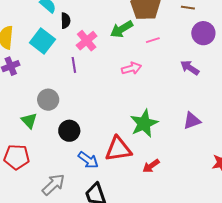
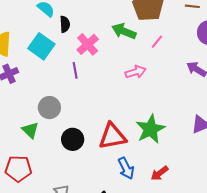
green arrow: (122, 29) -> (124, 31), turned 55
pink line: (153, 40) -> (157, 42), turned -32
red triangle: (118, 149) -> (112, 136), moved
blue arrow: (88, 160) -> (126, 168), moved, turned 30

